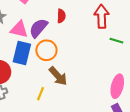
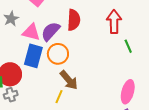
red semicircle: (61, 16) -> (74, 20), size x1.5
green line: (116, 41) -> (128, 46), turned 48
yellow line: (41, 94) -> (59, 97), moved

